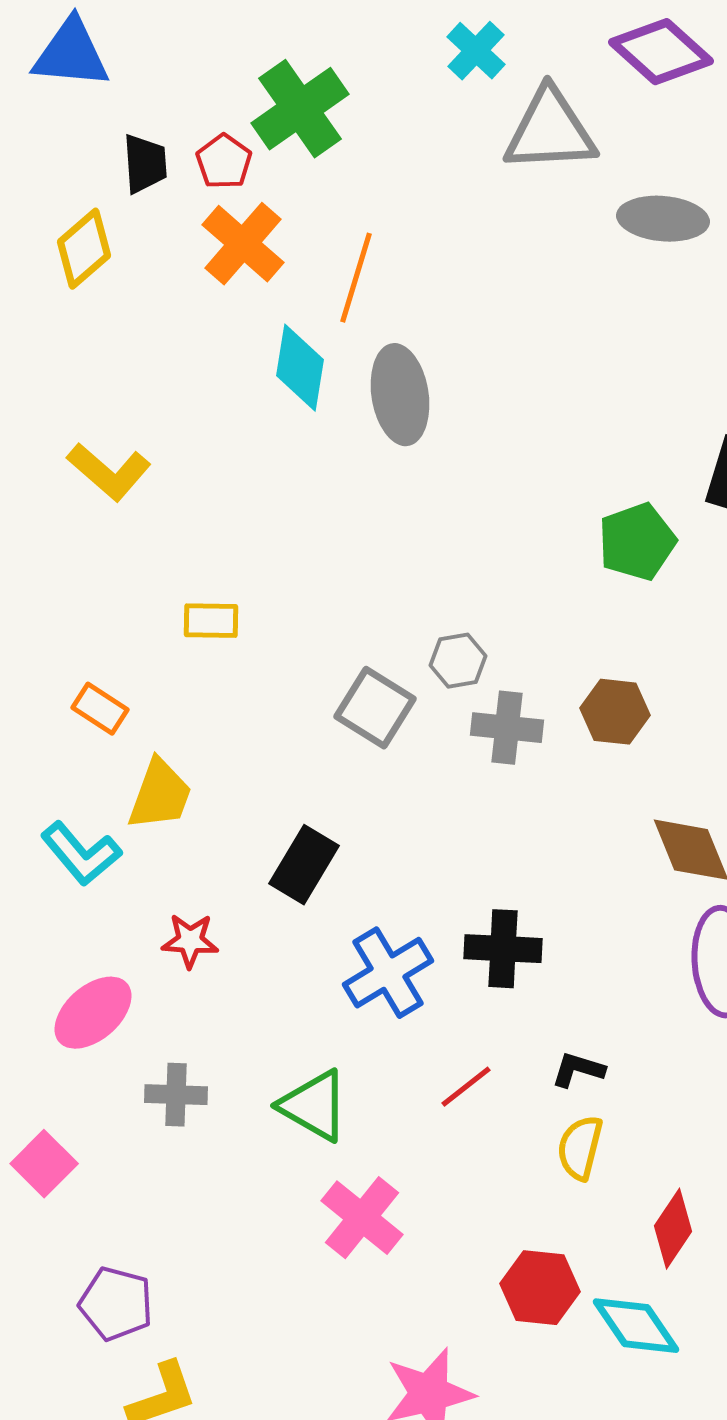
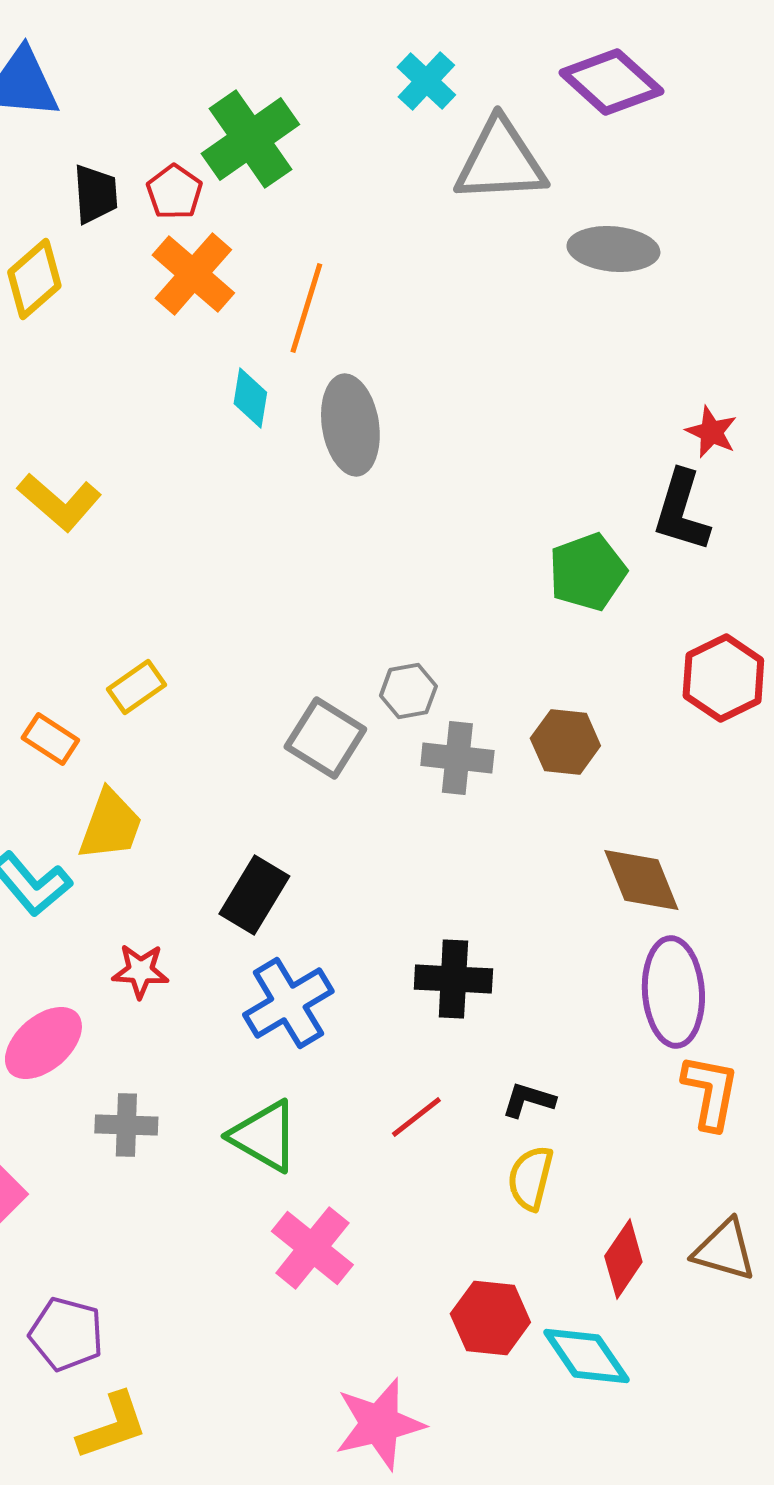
cyan diamond: (300, 368) -> (250, 398), size x0.7
yellow rectangle: (211, 621) -> (136, 687), moved, turned -36
blue cross: (388, 973) -> (288, 1003), moved

